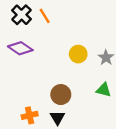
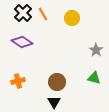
yellow circle: (78, 54) -> (72, 18), moved
orange cross: (30, 115) -> (18, 81), moved

